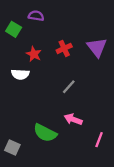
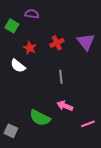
white semicircle: (20, 74) -> (18, 66), turned 35
gray line: (69, 87) -> (61, 77), turned -48
pink line: (99, 140) -> (88, 124), turned 48

